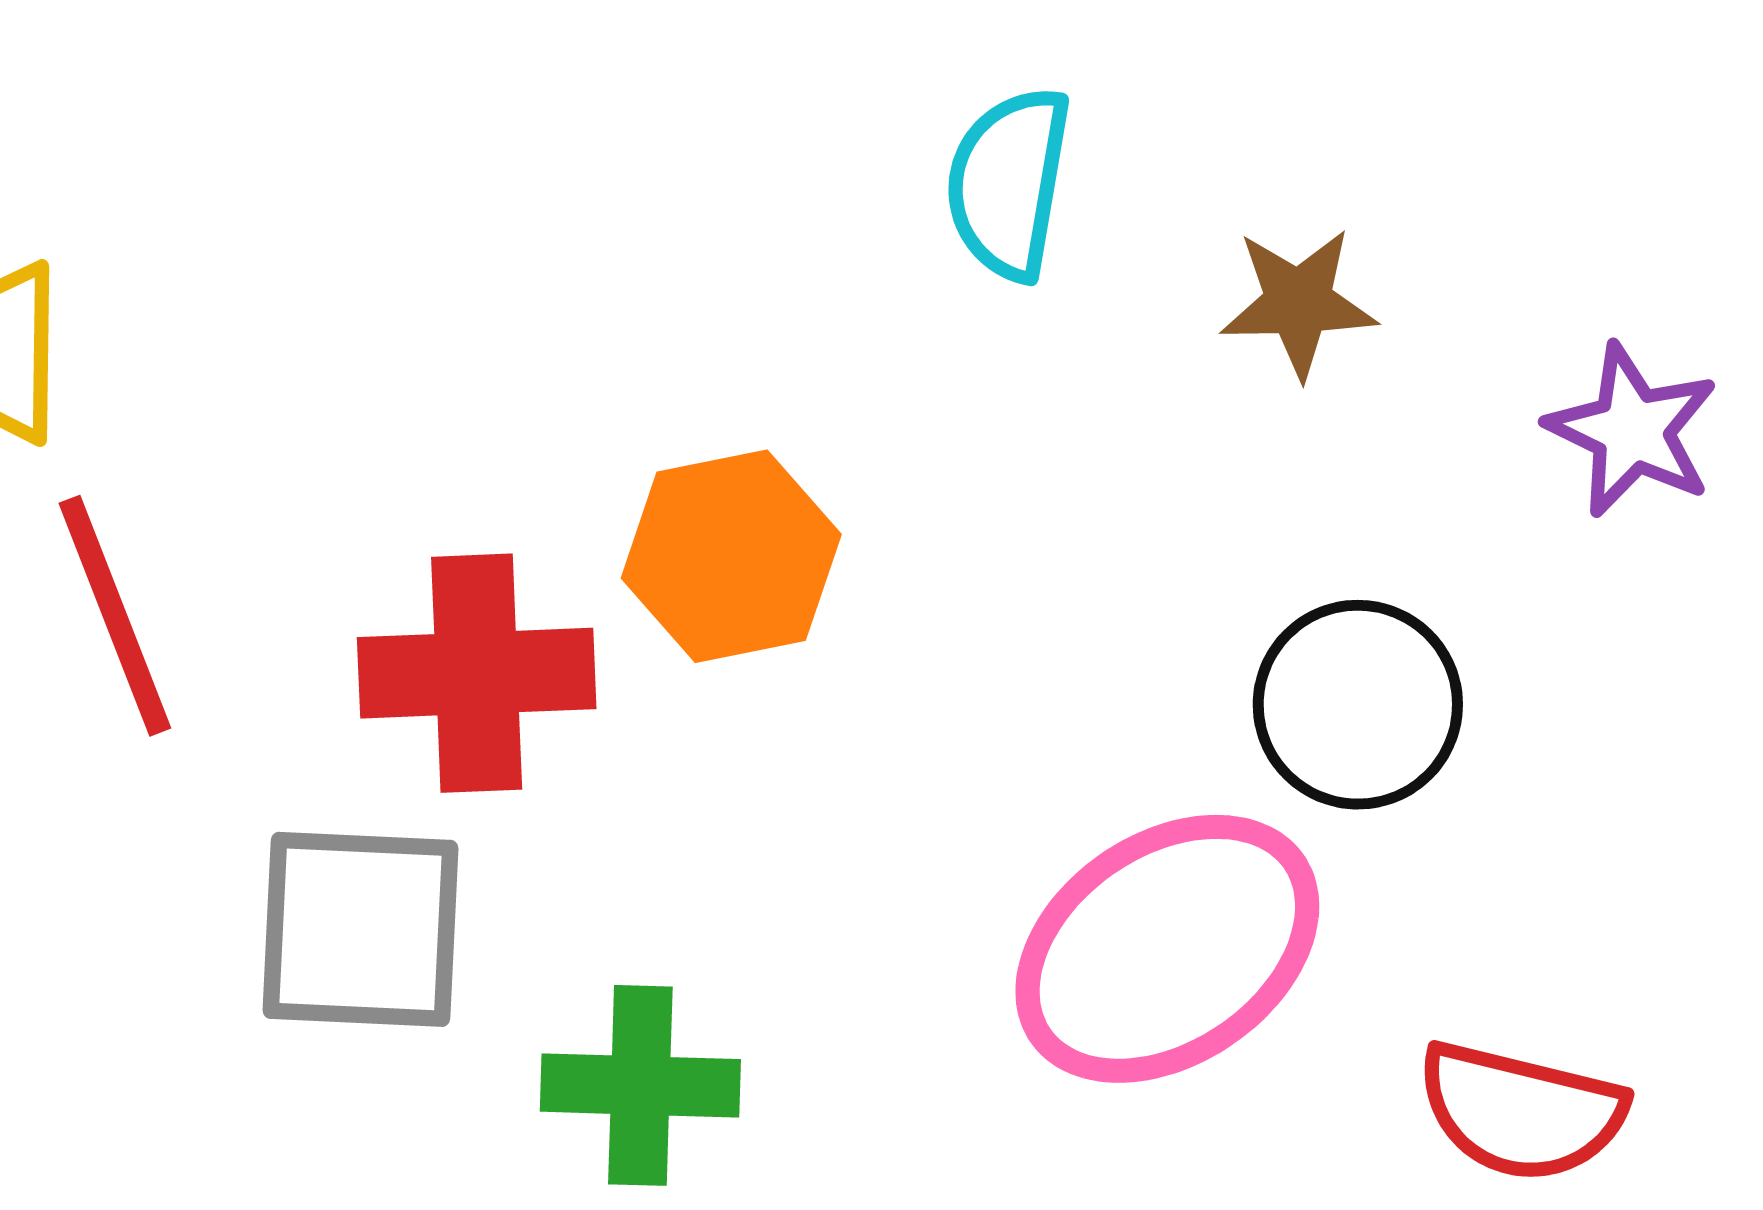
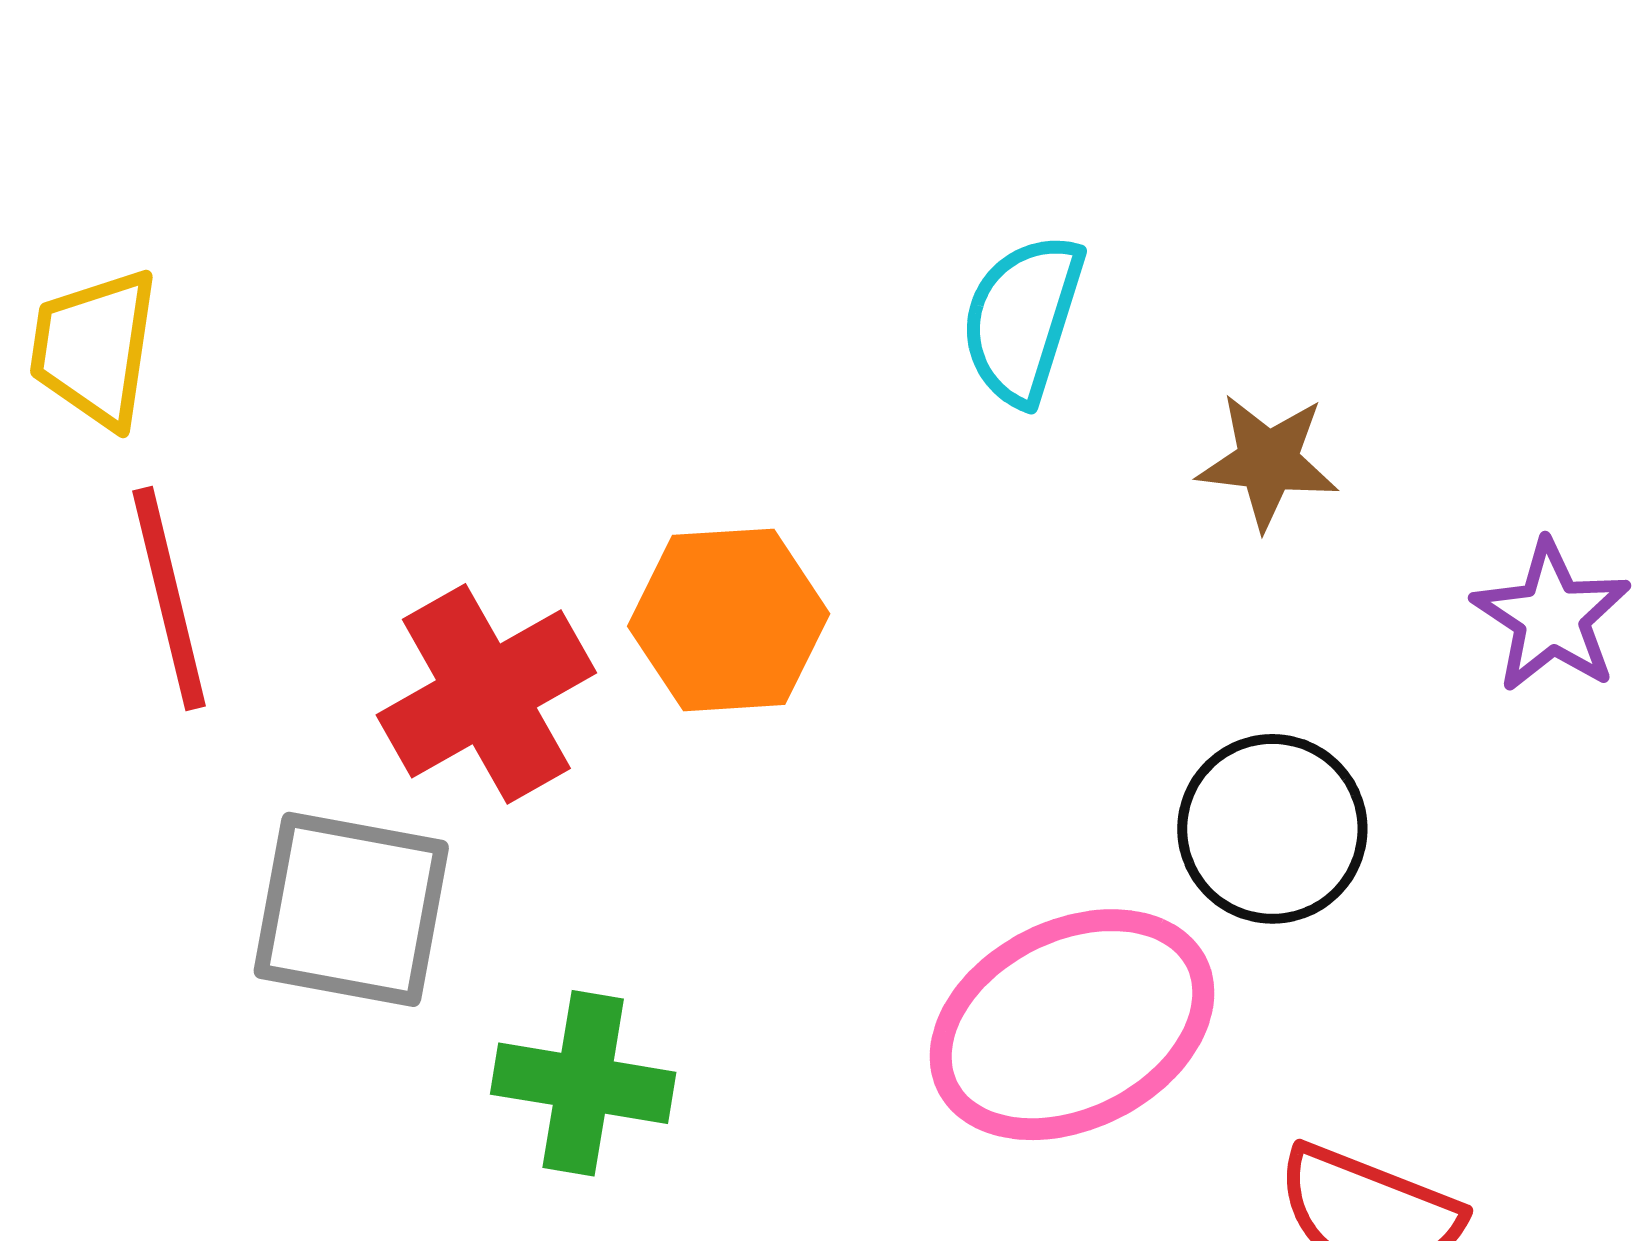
red cross: (477, 673) -> (486, 694), turned -35

